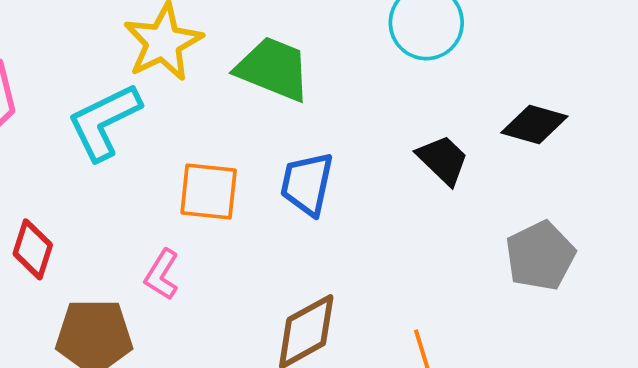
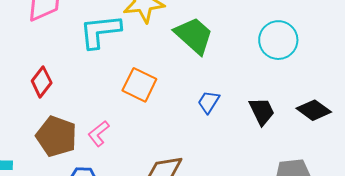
blue trapezoid: (307, 184) -> (209, 102), moved, size x0.7
pink L-shape: (162, 275) -> (99, 134), moved

